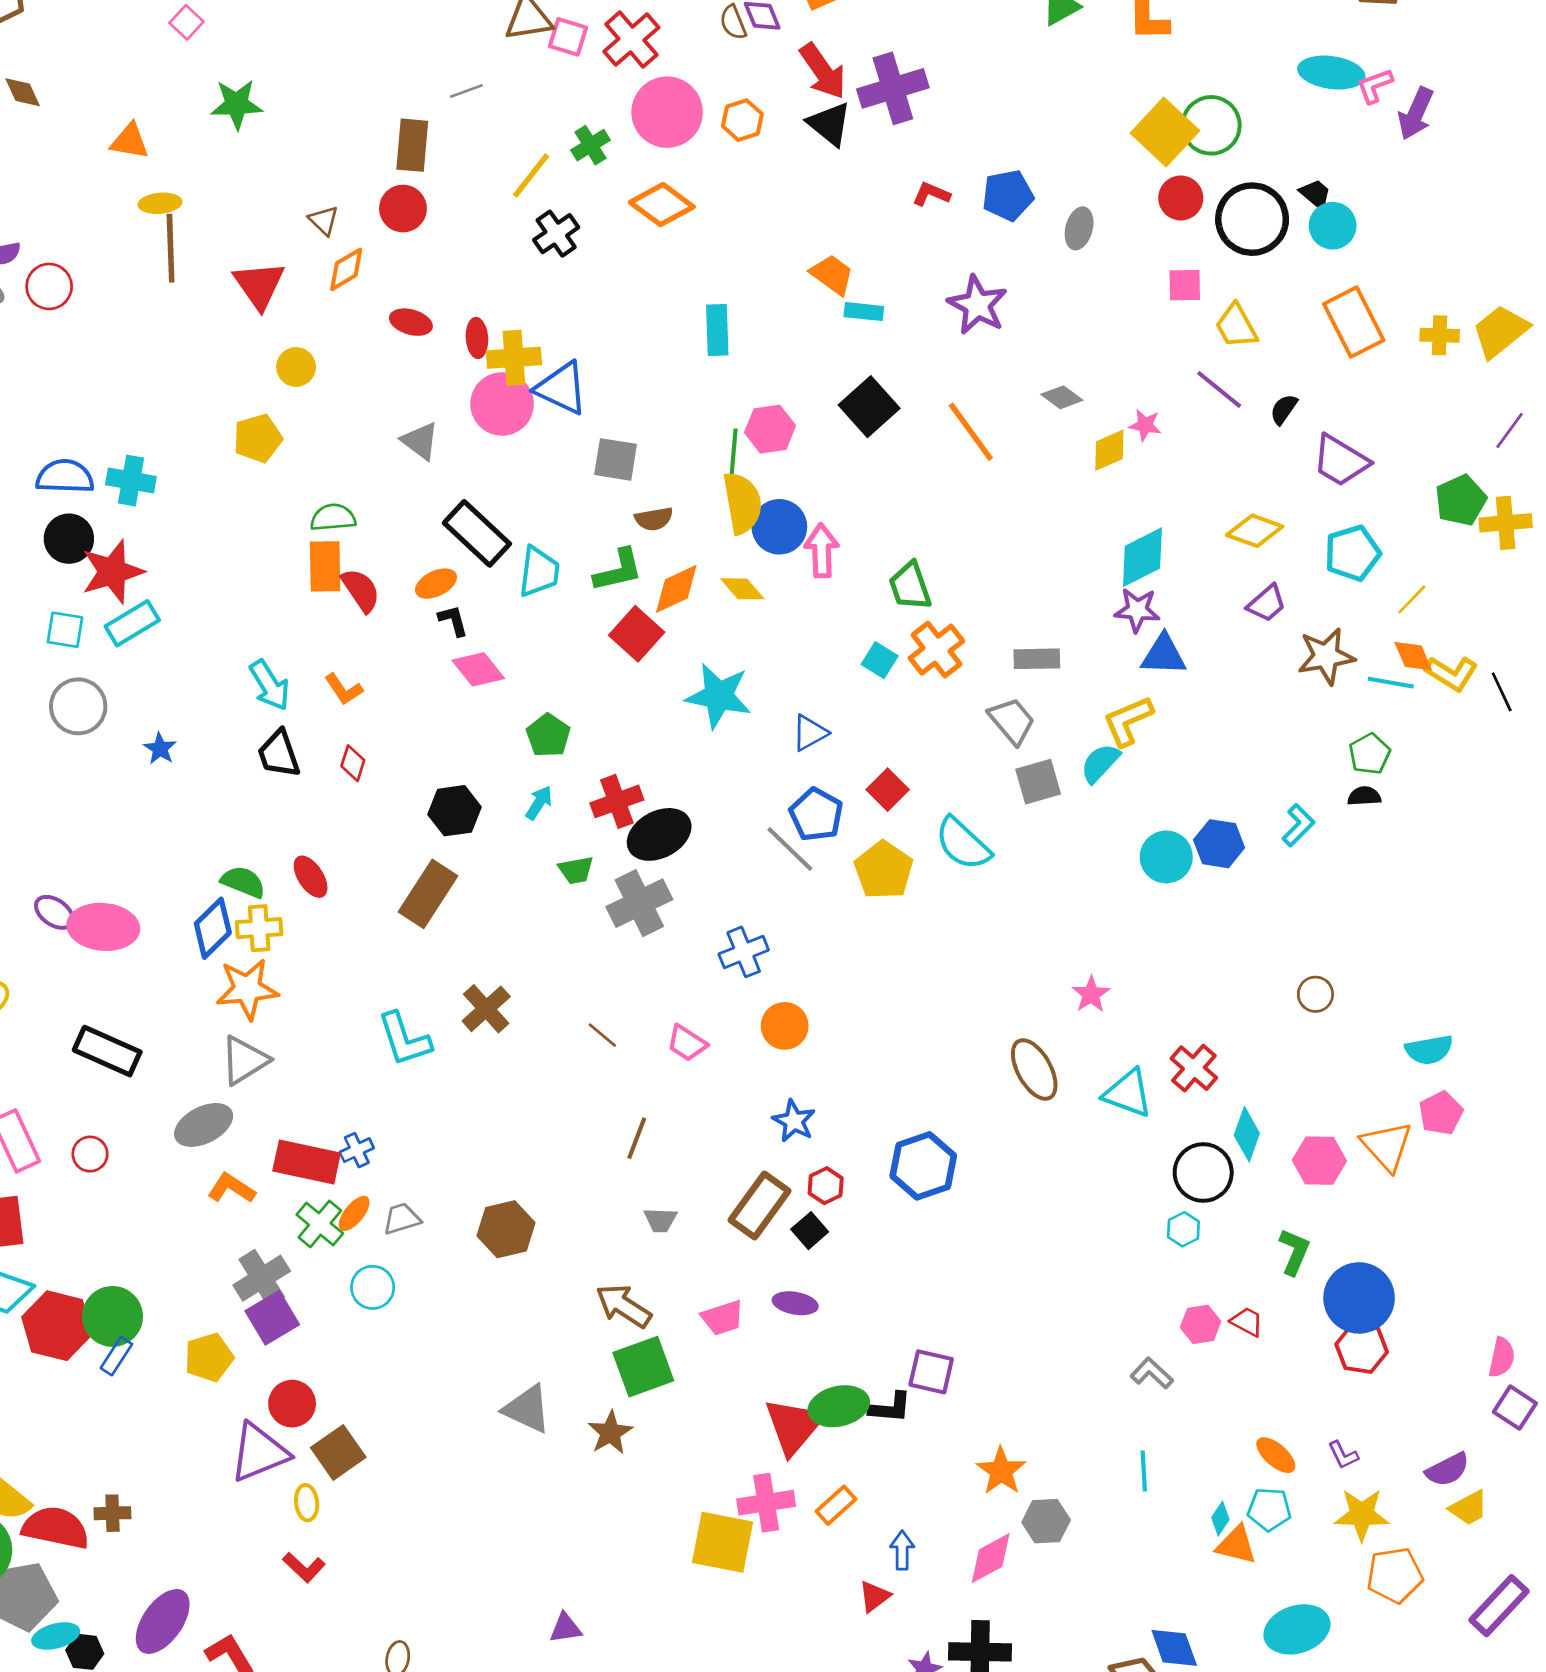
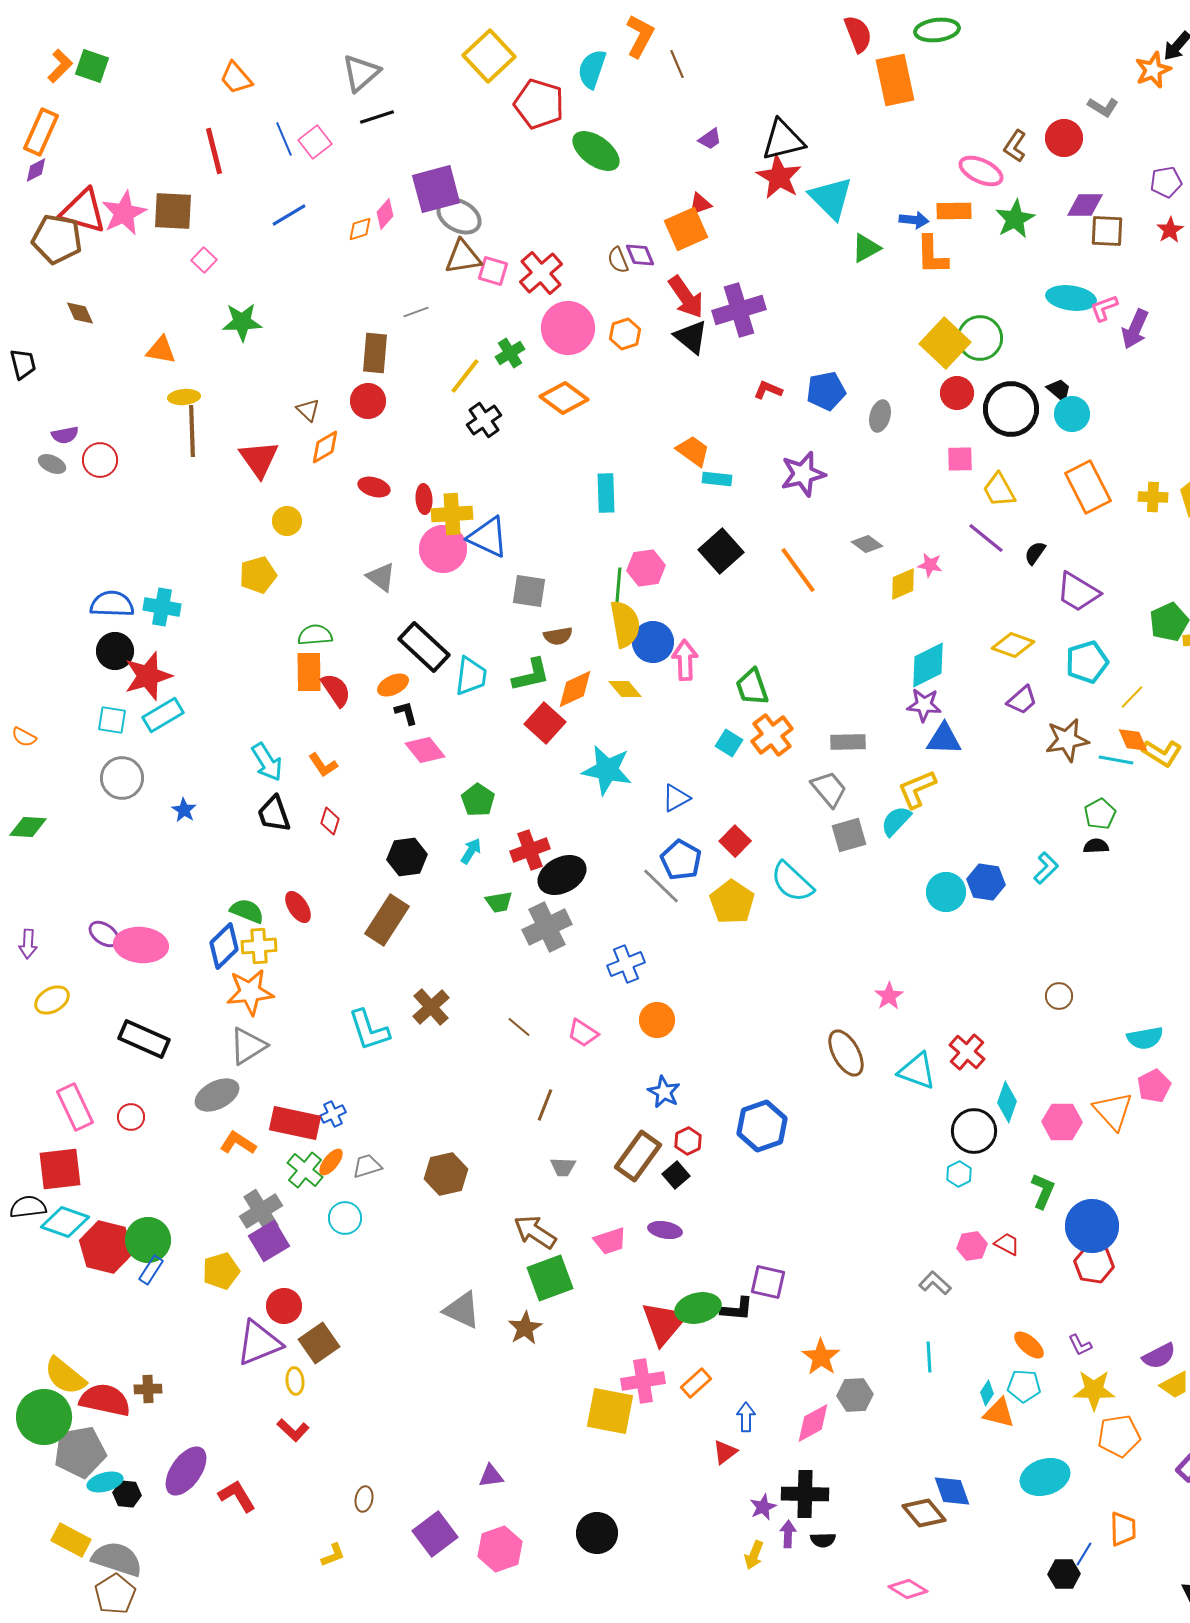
purple star: (977, 305) -> (803, 474), turned 30

